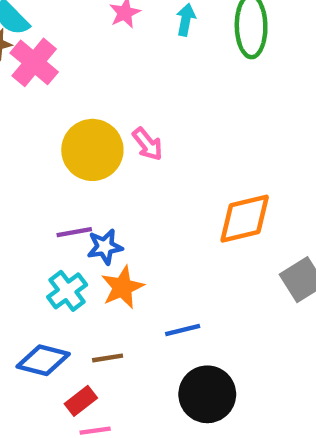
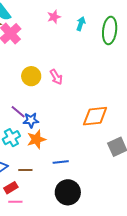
yellow circle: (92, 150) -> (31, 76), size x0.7
purple line: (74, 232) -> (18, 112), turned 42

